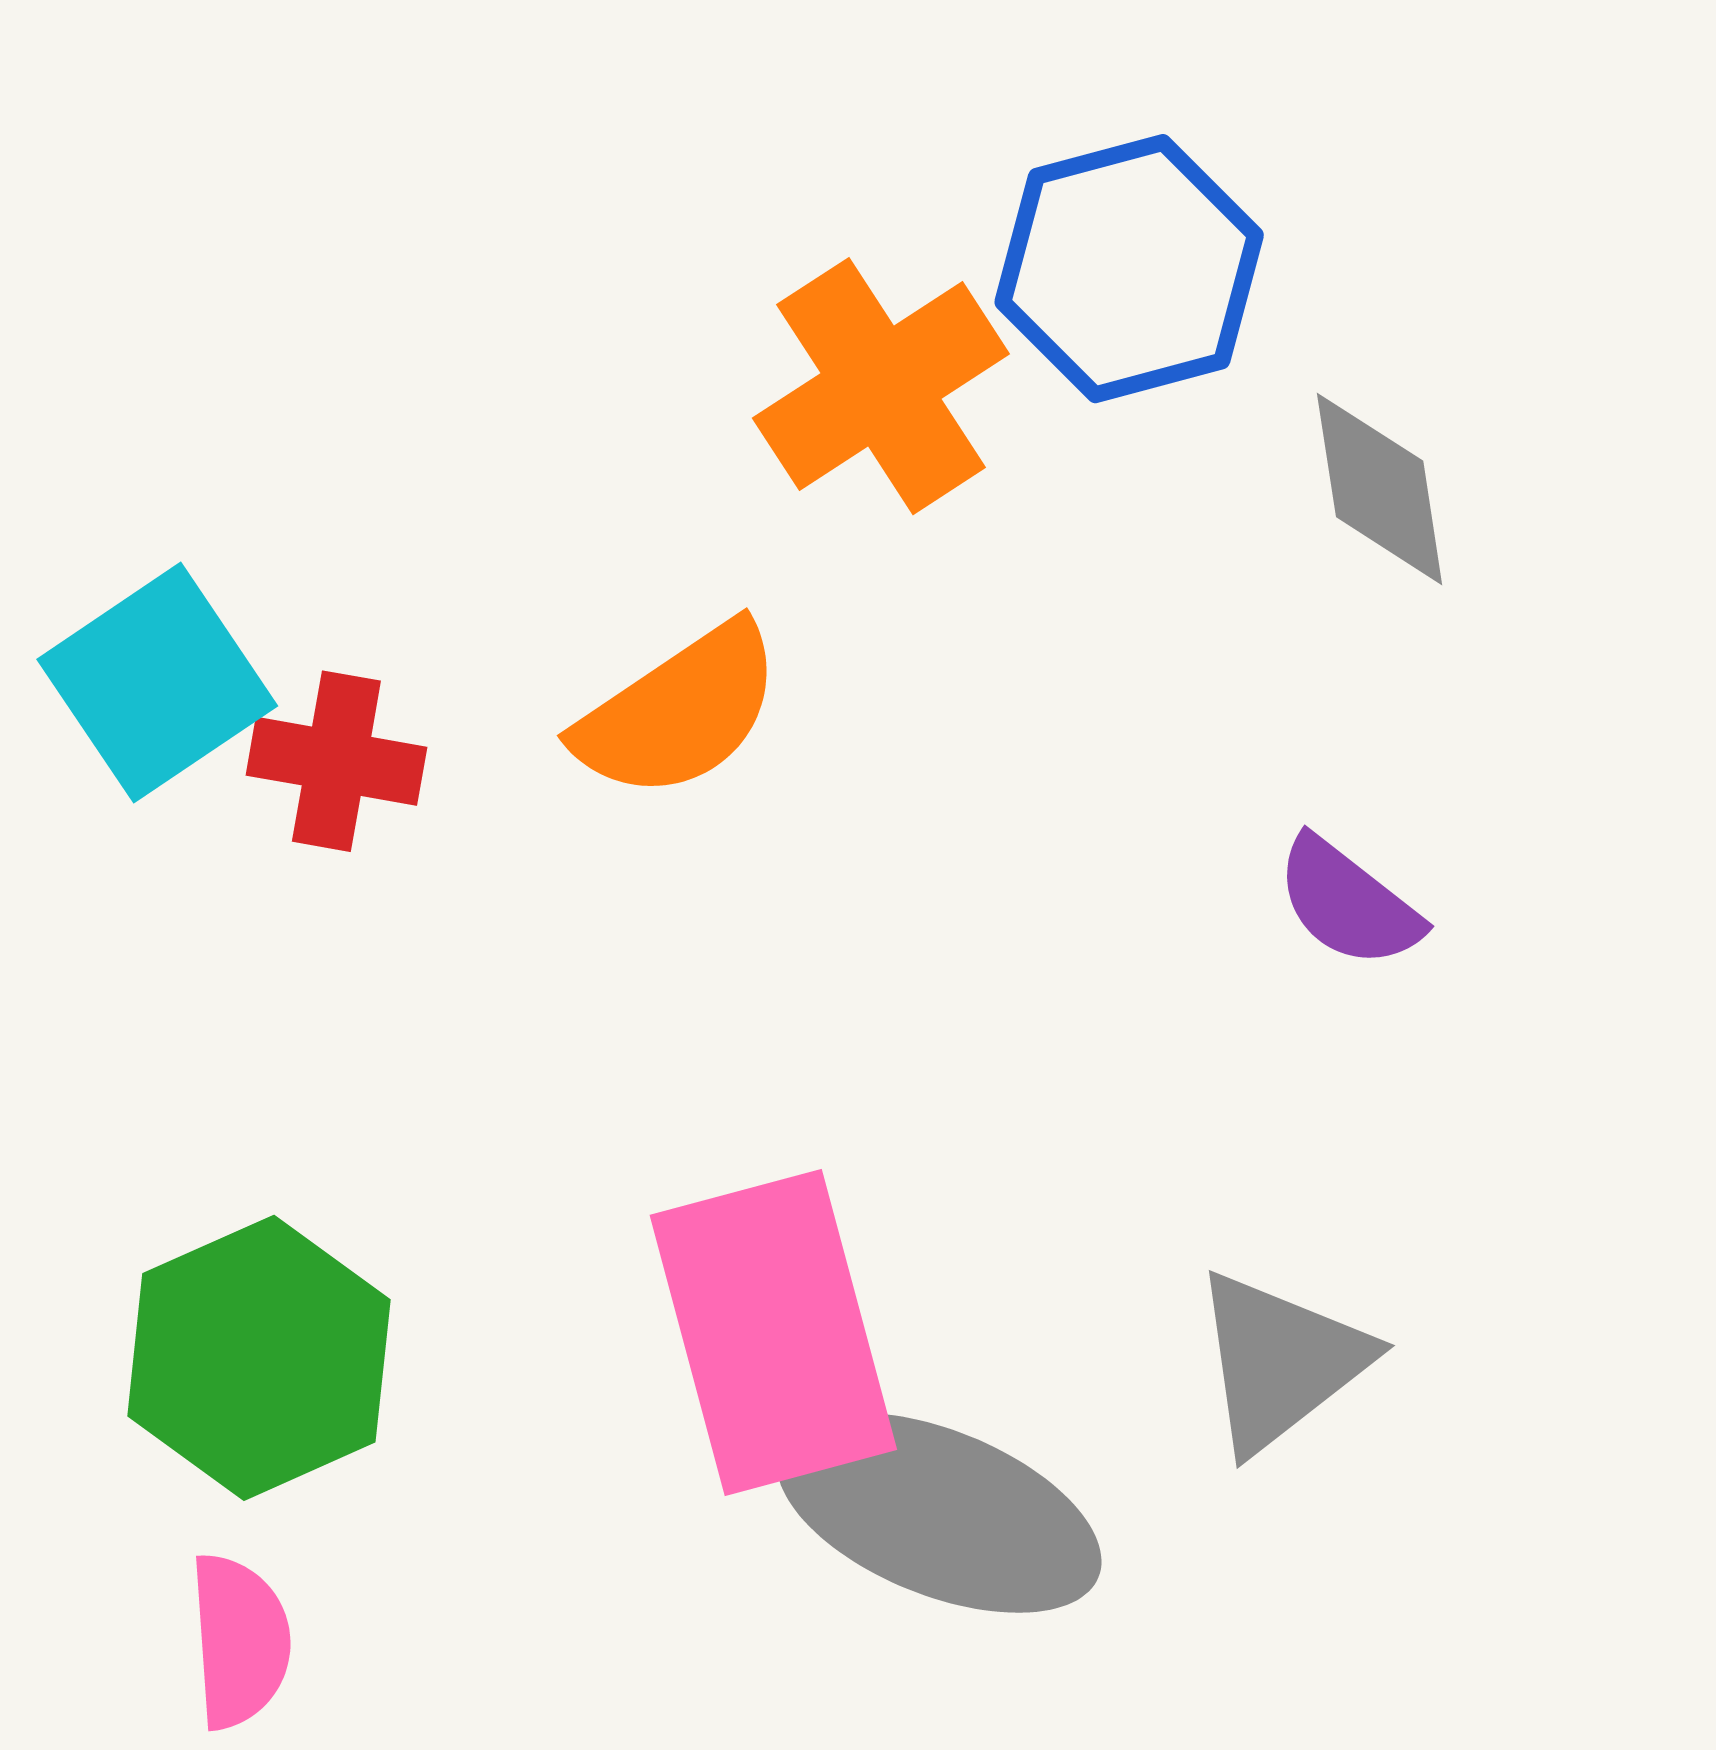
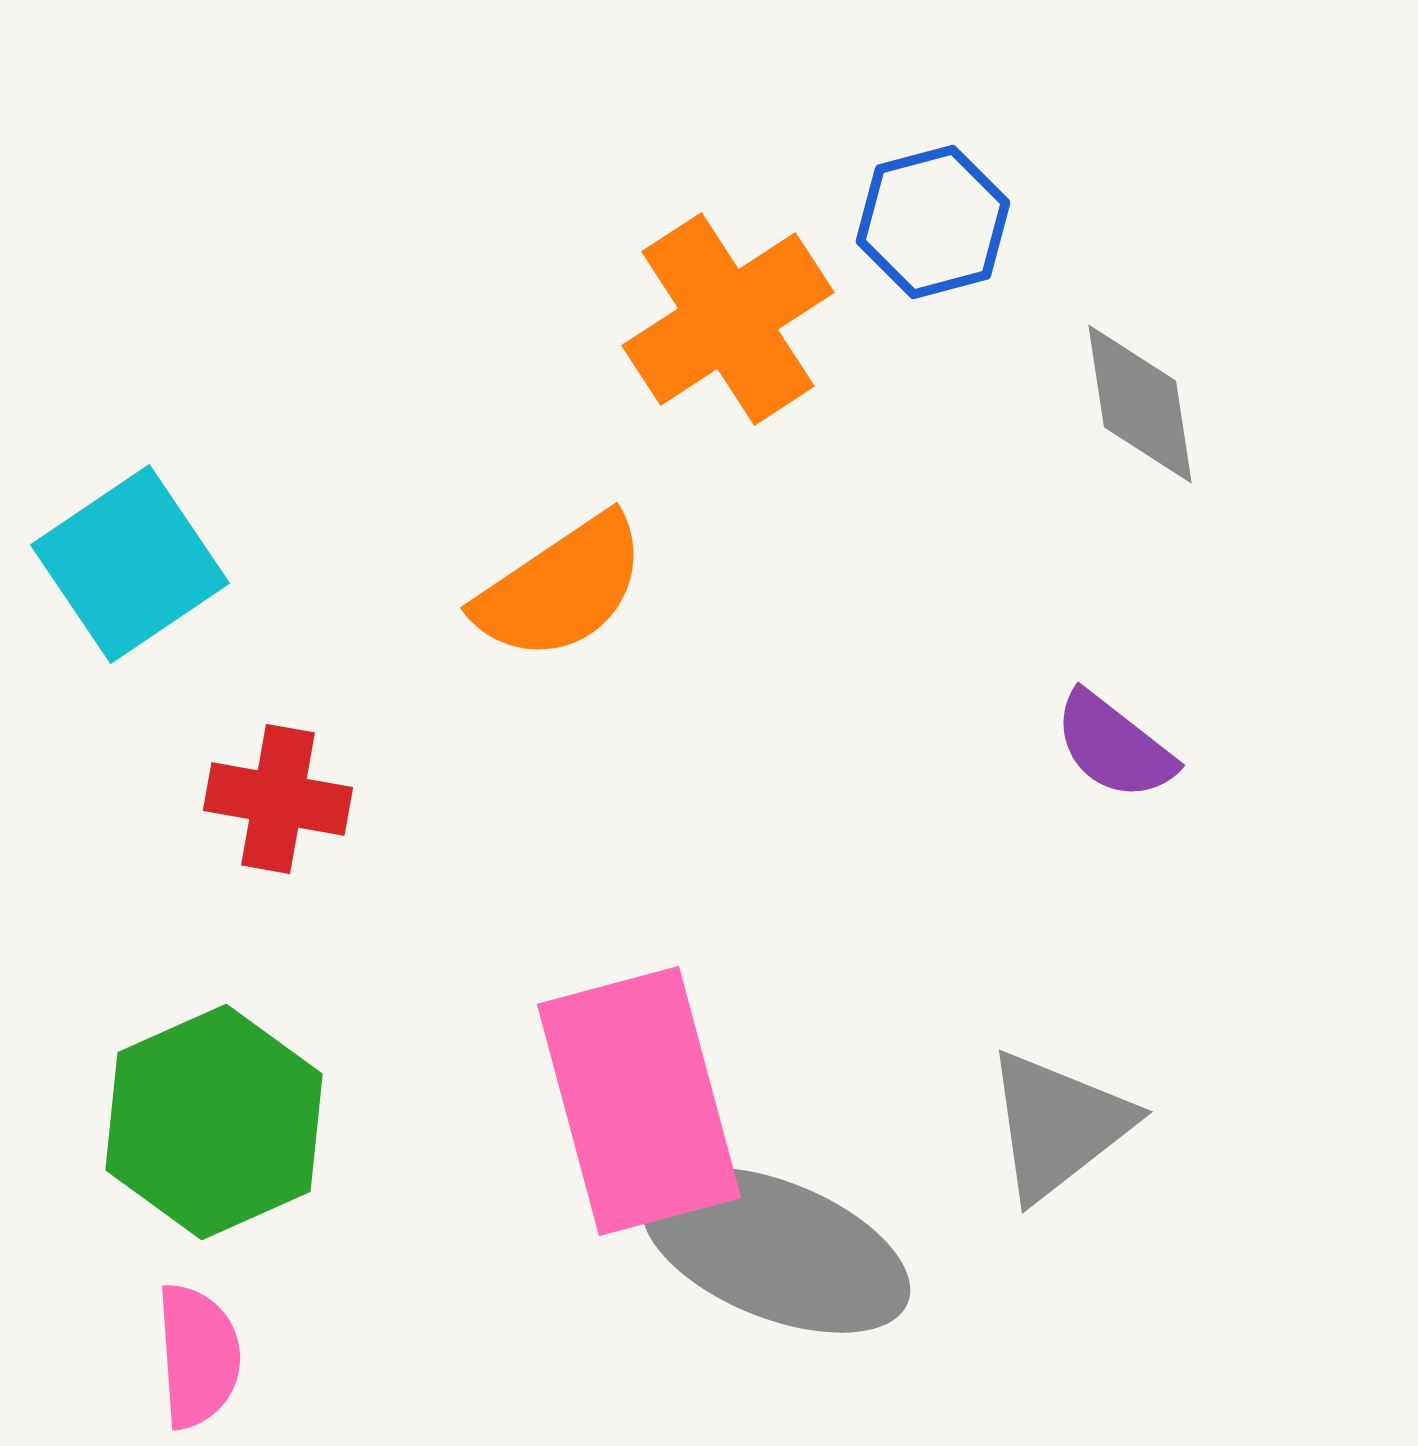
blue hexagon: (1129, 269) -> (933, 222), size x0.7
red cross: (336, 761) -> (278, 799), moved

